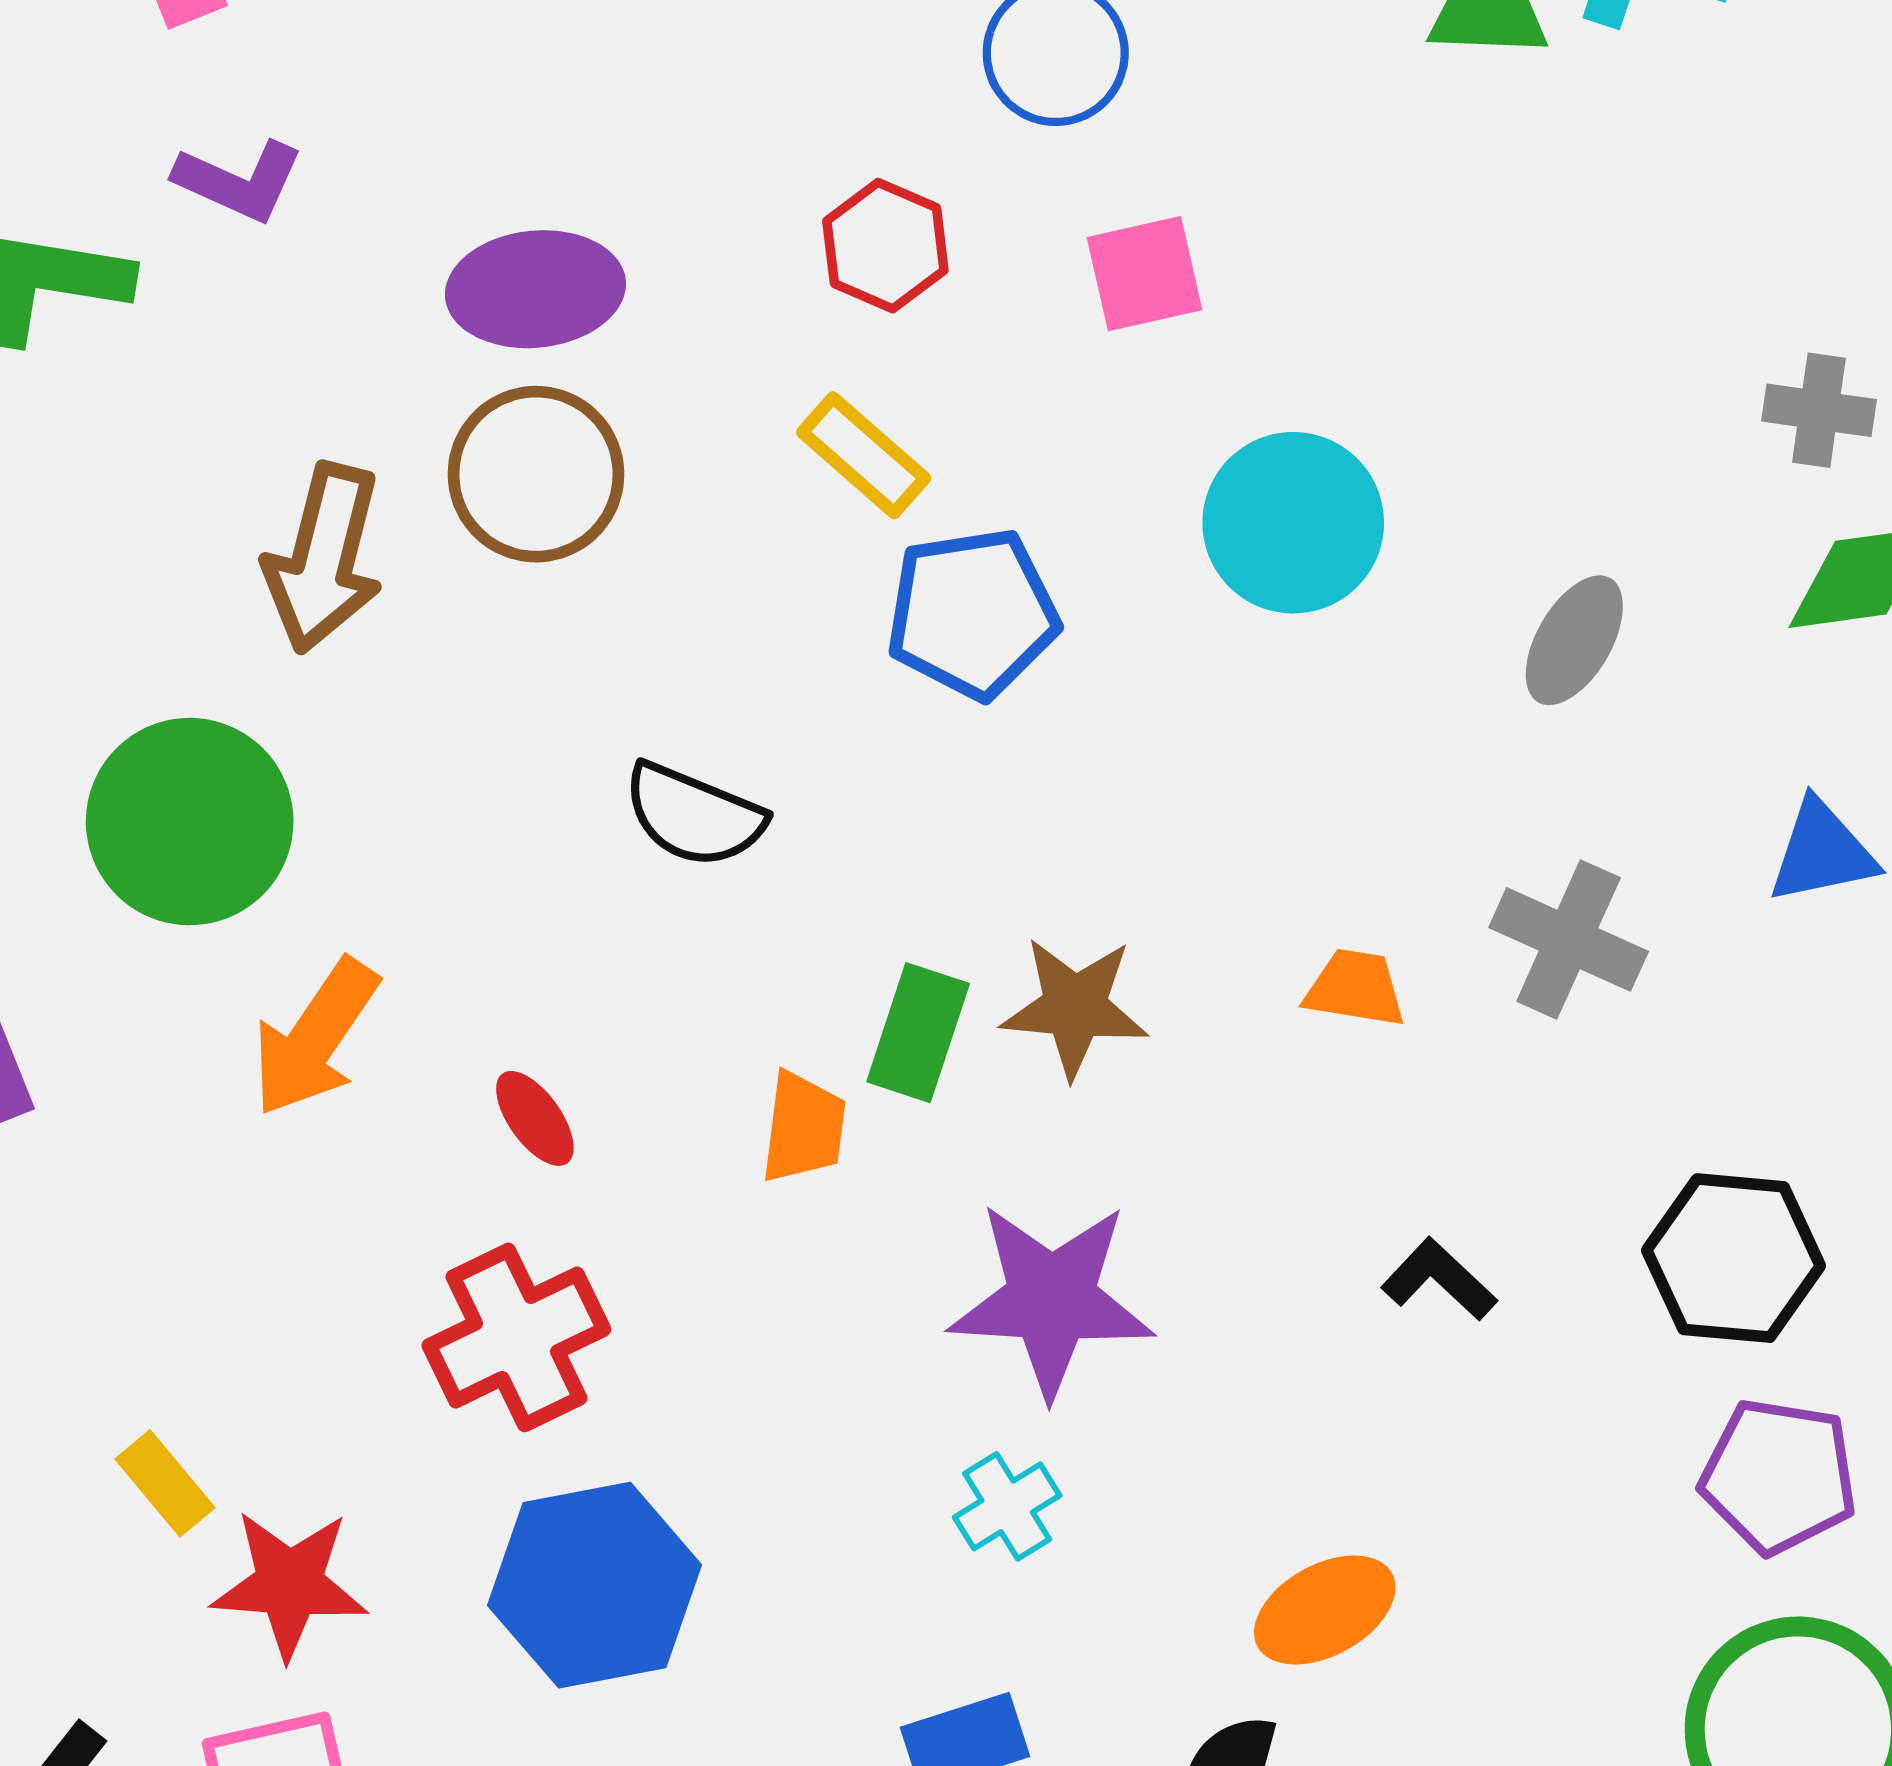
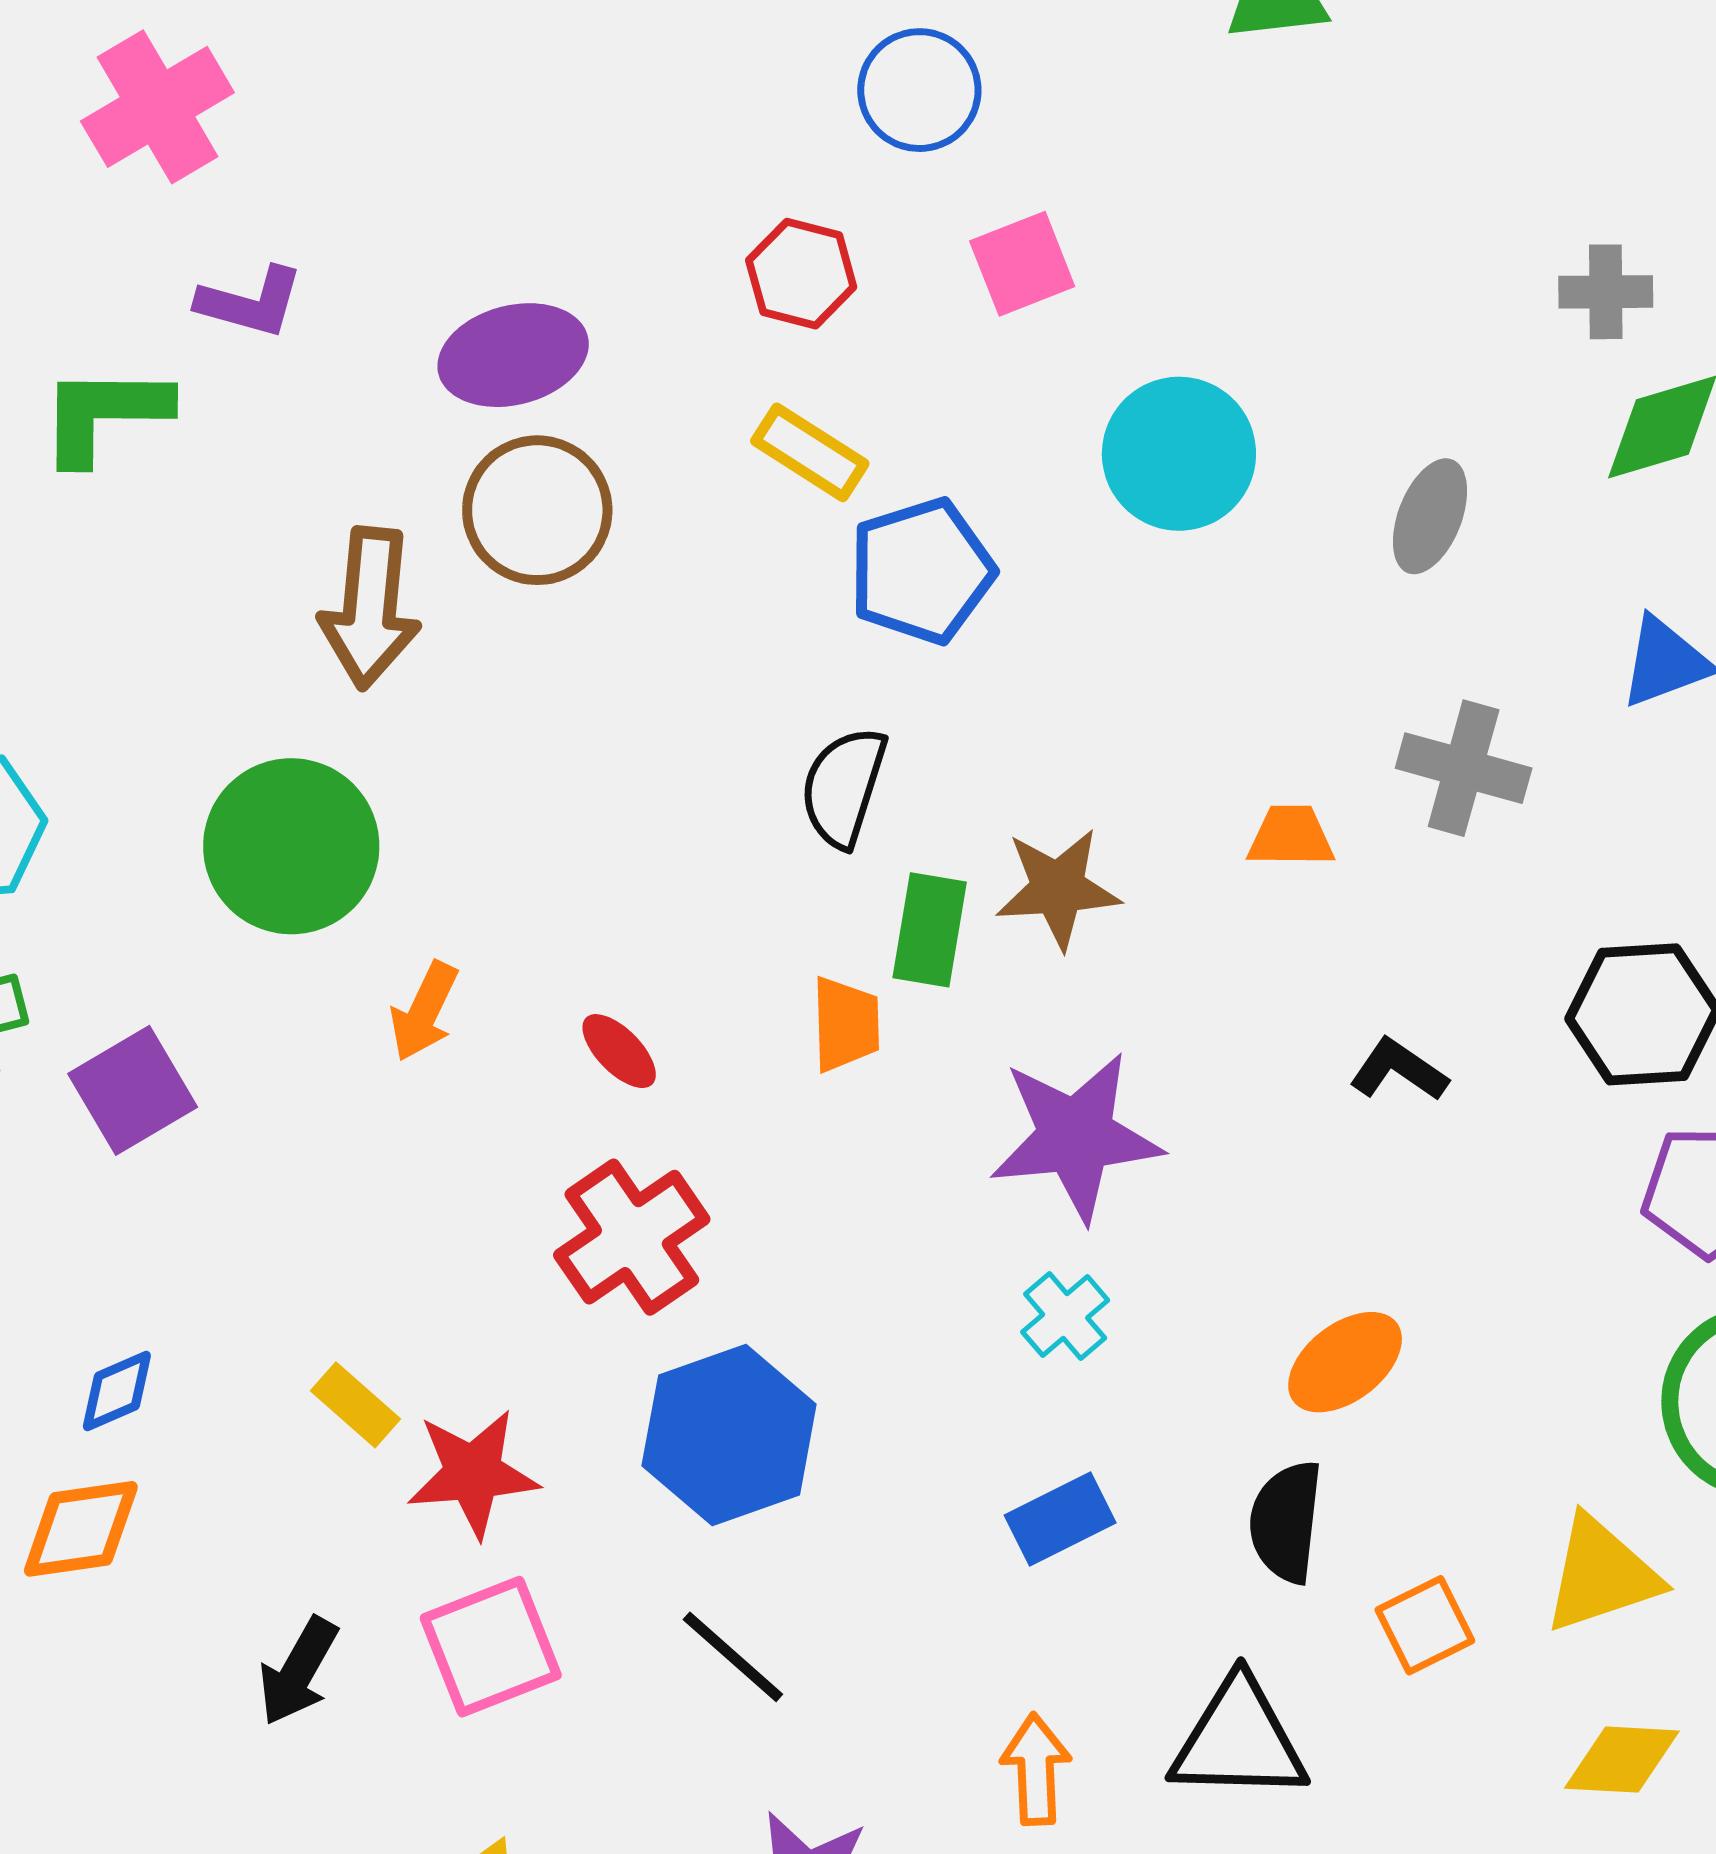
black semicircle: (694, 815) -> (844, 787), moved, turned 94
orange arrow: (315, 1038) -> (424, 1011), size x0.7

